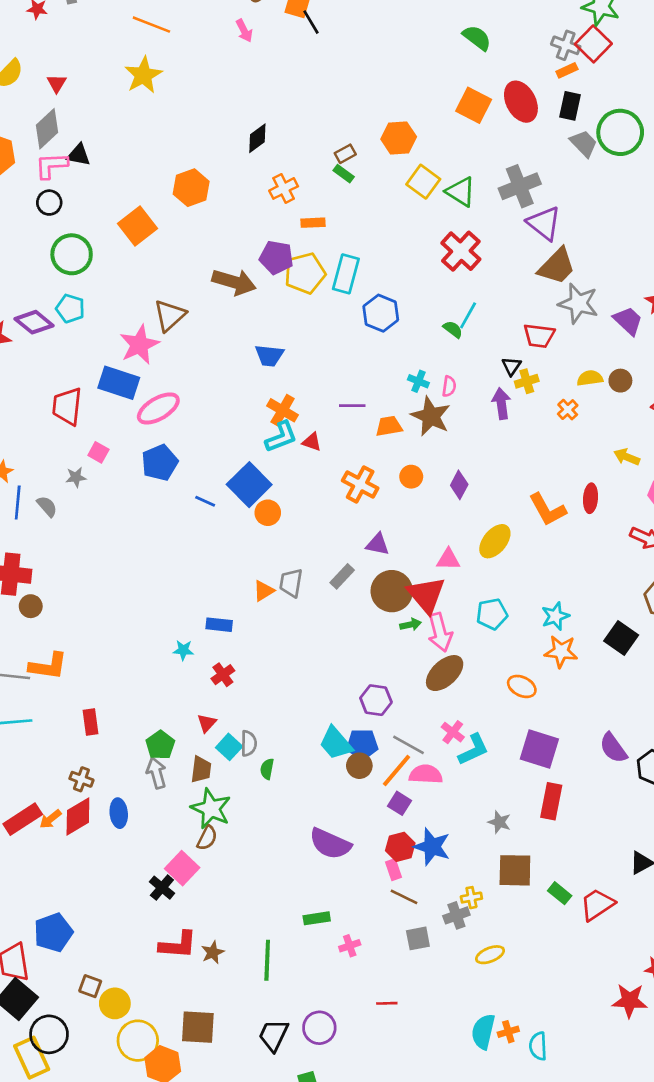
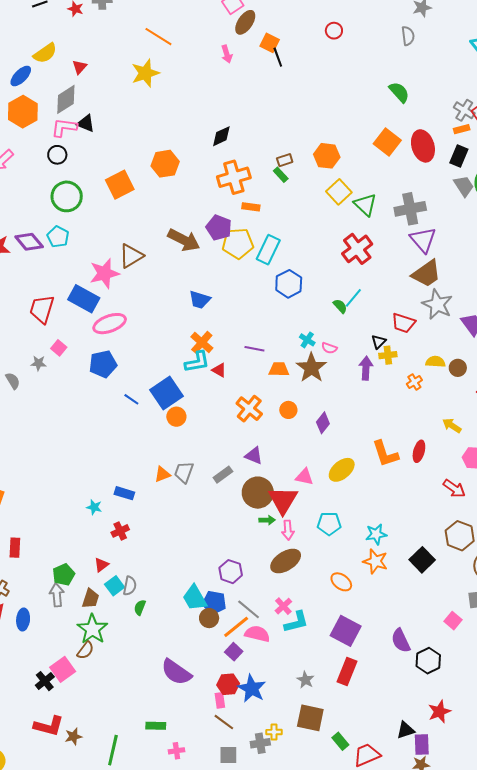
orange cross: (284, 188) -> (234, 177), size x1.5
pink semicircle: (449, 386) -> (329, 348), turned 91
pink arrow: (440, 632) -> (288, 530), size x0.7

